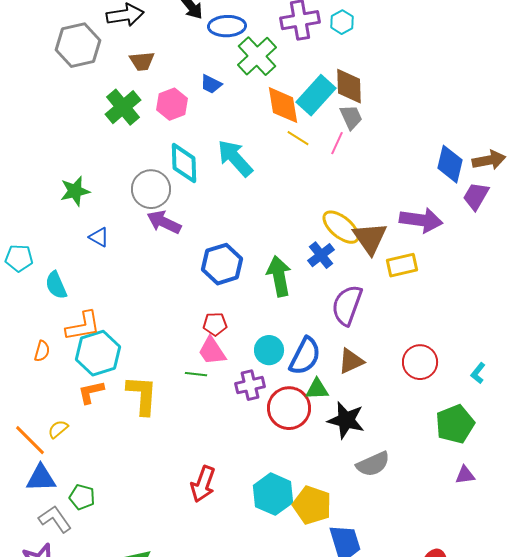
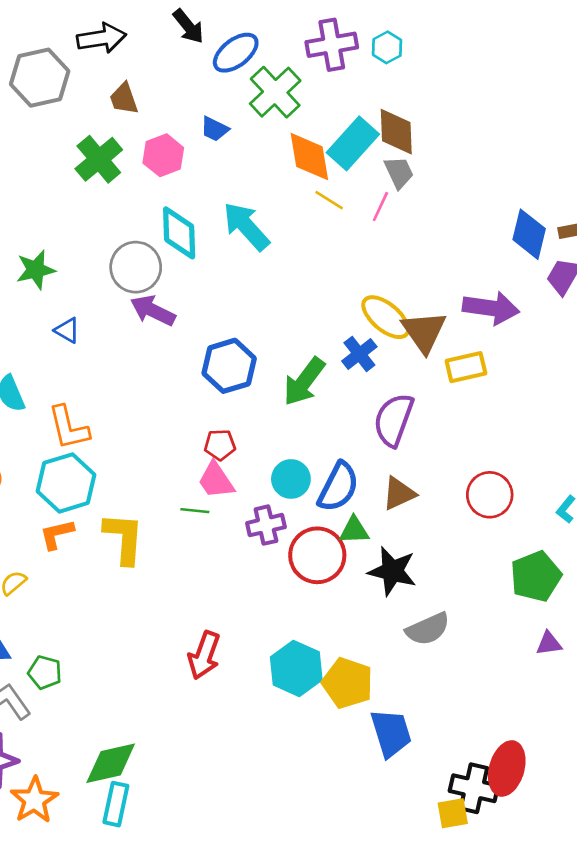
blue ellipse: (227, 26) -> (236, 53), turned -36
brown trapezoid: (142, 61) -> (124, 99), turned 76
green arrow: (279, 276) -> (304, 382), turned -132
orange L-shape: (83, 326) -> (69, 428), moved, turned 87

